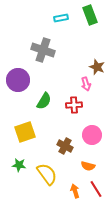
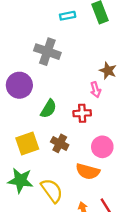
brown cross: (65, 146) -> (60, 143), moved
green star: (19, 165) -> (20, 180), size x1.6
orange semicircle: (88, 166) -> (88, 171), moved, size x1.5

